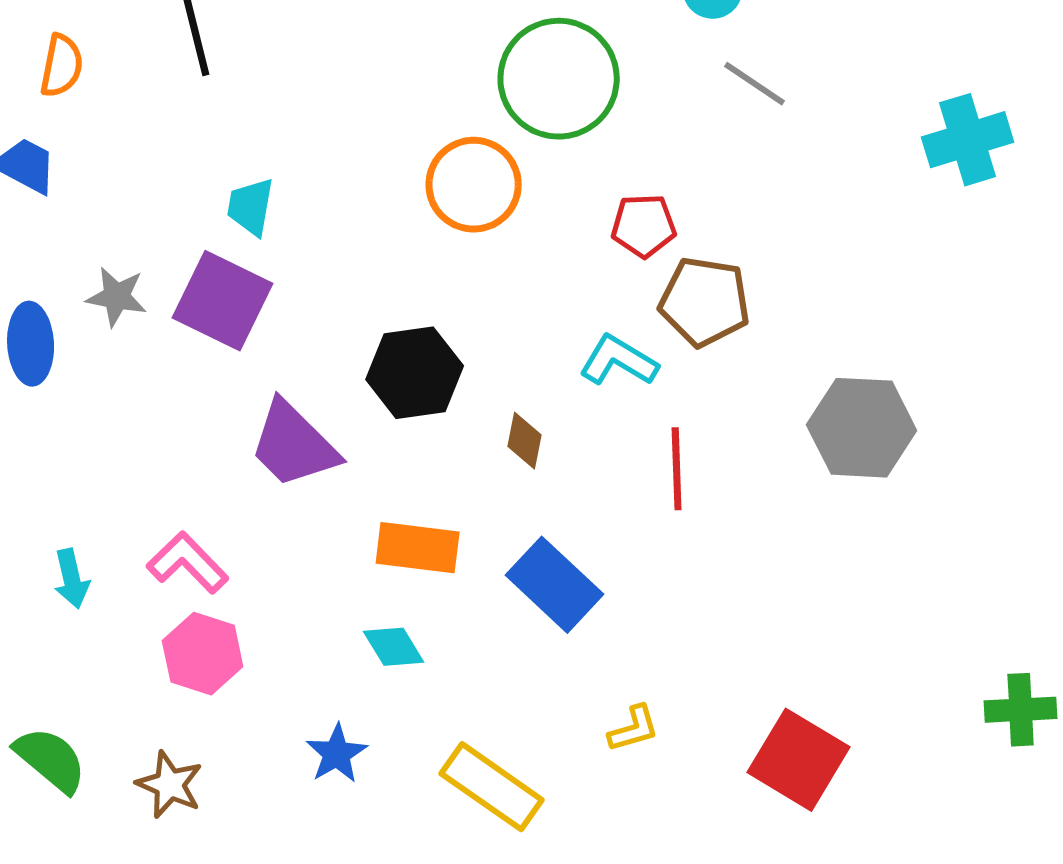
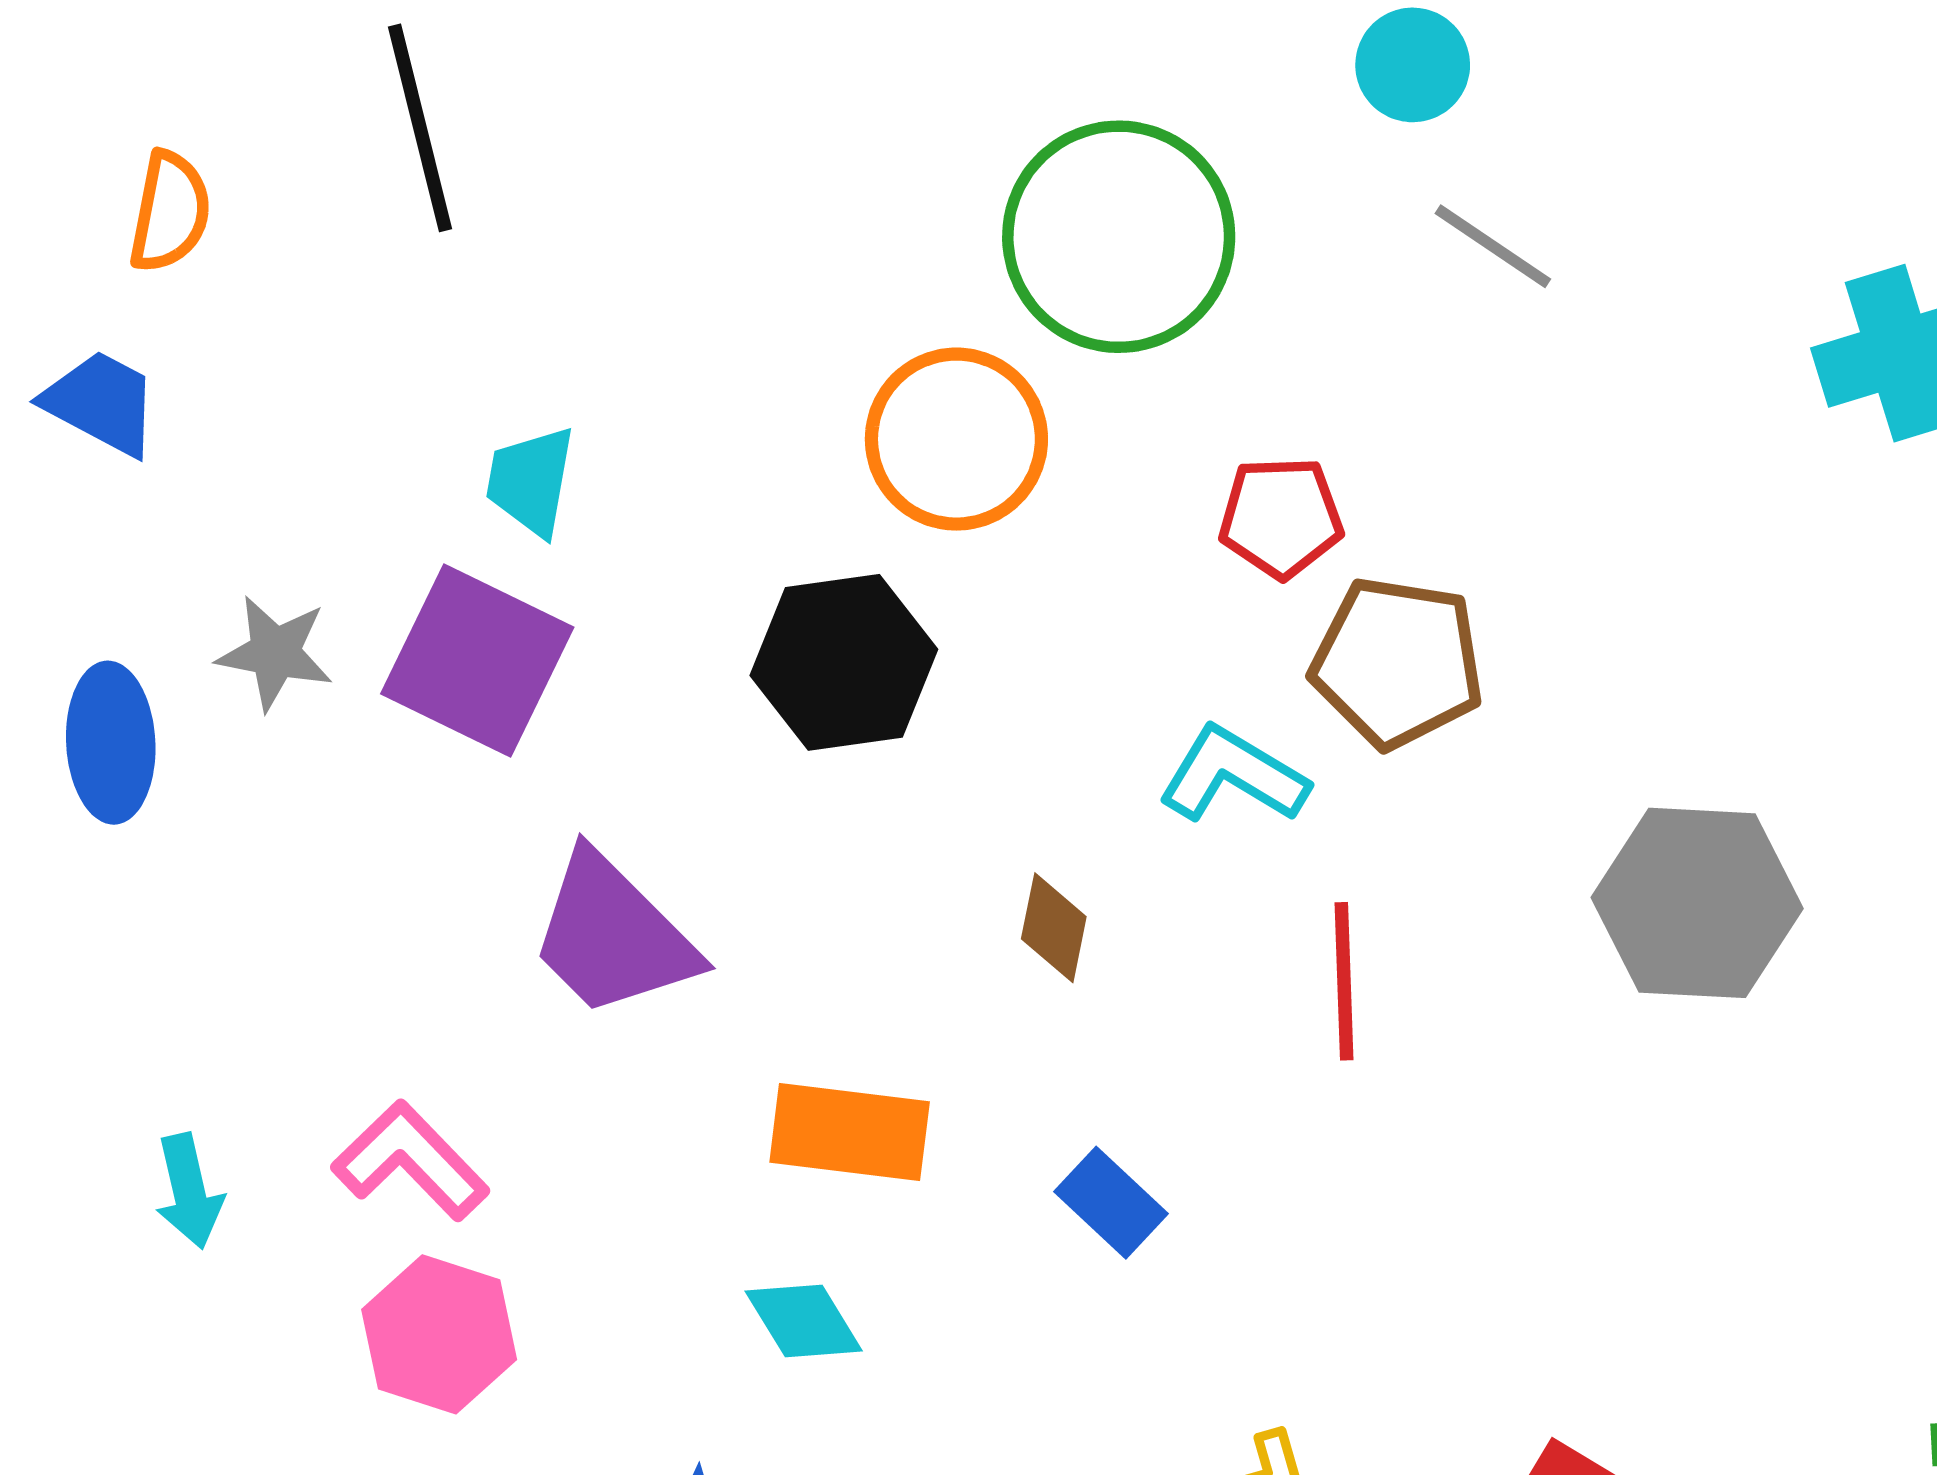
black hexagon: (415, 373) -> (844, 662), moved
blue rectangle: (555, 585) -> (1111, 1203), size x0.6

